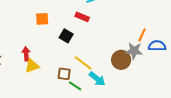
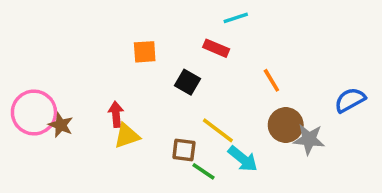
orange line: (142, 35) -> (271, 80), moved, turned -56
blue semicircle: (157, 46) -> (350, 100), turned -30
gray star: (134, 51) -> (309, 139), moved

